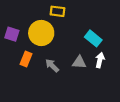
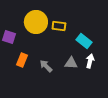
yellow rectangle: (58, 11) -> (59, 26), moved
yellow circle: (41, 33) -> (36, 22), moved

